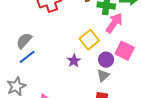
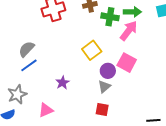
pink arrow: (114, 23) -> (129, 31), moved
purple star: (74, 61) -> (63, 83), moved

